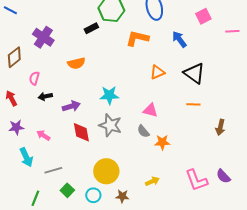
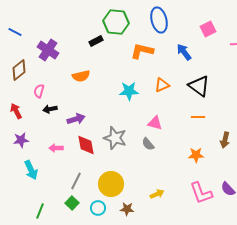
blue line: (10, 10) -> (15, 32), moved
cyan star: (109, 95) -> (129, 91), moved
pink arrow: (43, 135) -> (56, 148), moved, turned -32
orange star: (162, 142) -> (196, 155), moved
gray line: (53, 170) -> (76, 181), moved, turned -48

